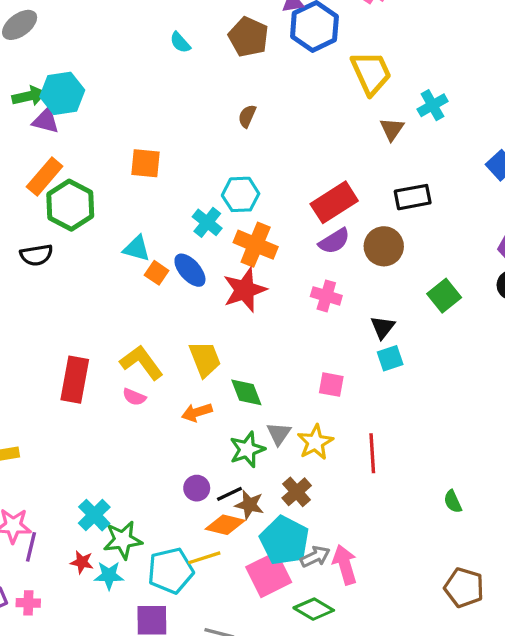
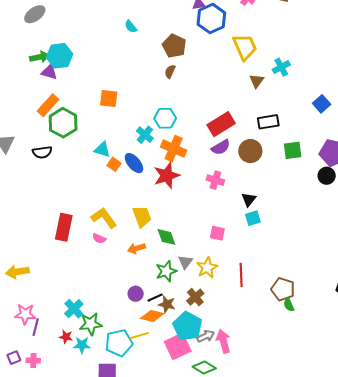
brown pentagon: (248, 37) -> (174, 46), moved
green square: (444, 296) -> (293, 150), moved, turned 30
brown pentagon: (464, 588) -> (283, 289), moved

